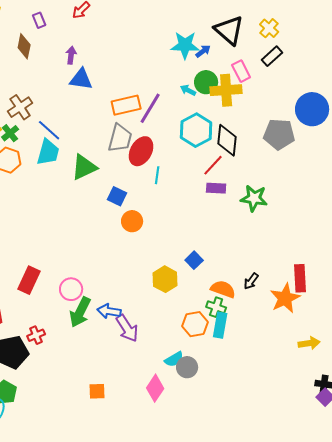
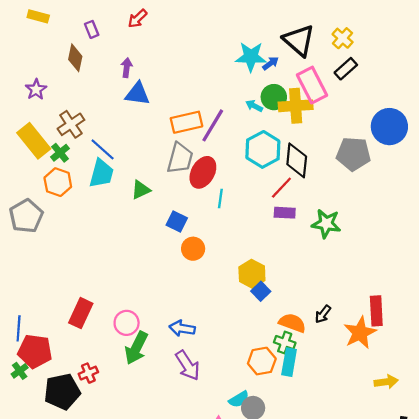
pink rectangle: (241, 71) -> (312, 85), size x1.5
green triangle: (84, 167) -> (141, 190), size x0.7
yellow hexagon: (165, 279) -> (252, 274), moved
blue arrow: (109, 311) -> (182, 328), moved

